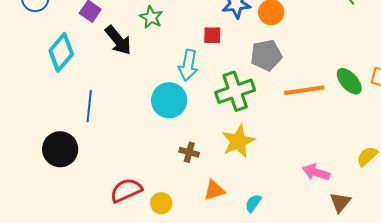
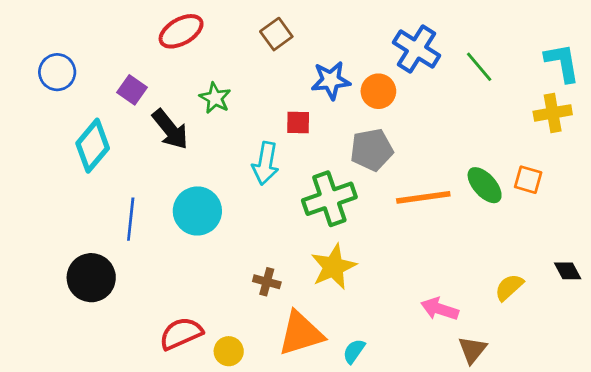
cyan circle: (169, 100) -> (197, 211), moved
orange triangle: (214, 190) -> (301, 333), size x1.6

